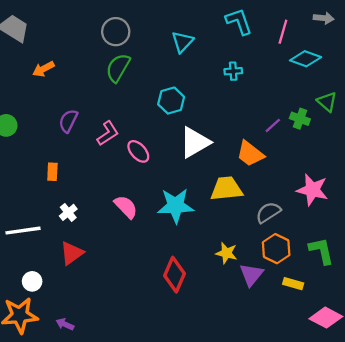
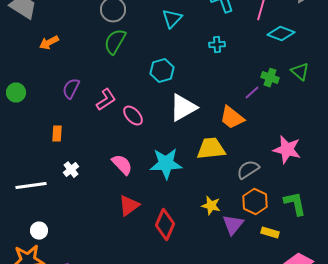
green cross: (300, 119) -> (270, 78), moved
red triangle: (72, 253) -> (129, 206), moved

